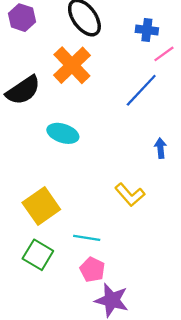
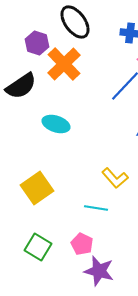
purple hexagon: (22, 18) -> (37, 43), moved
cyan line: (87, 238) -> (96, 208), moved
green square: (38, 255) -> (38, 247), moved

